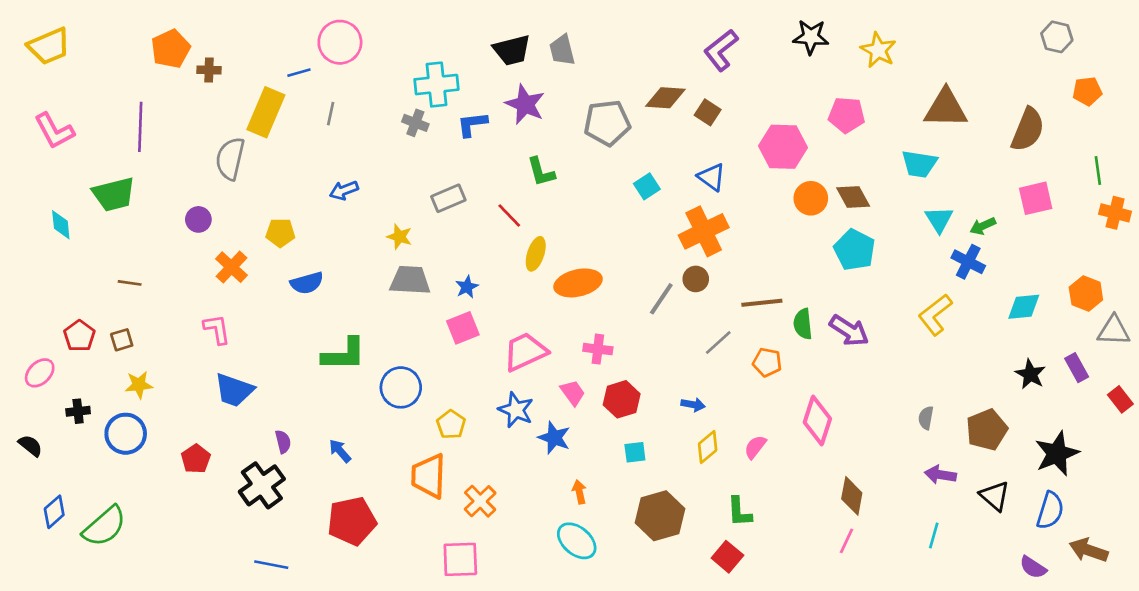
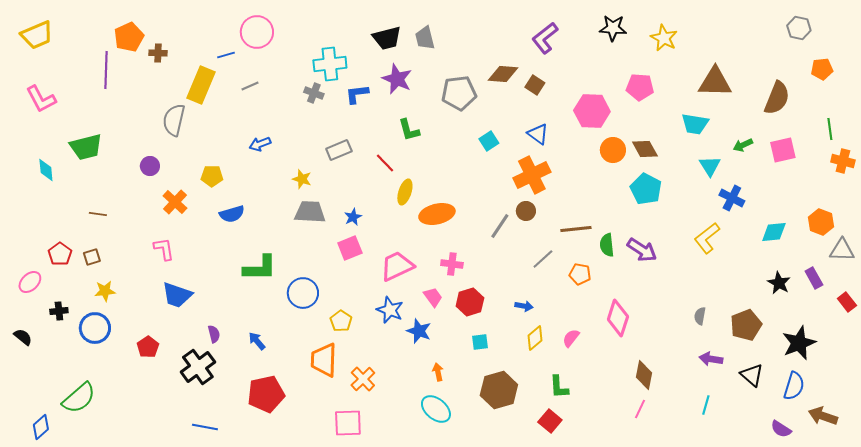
gray line: (331, 114) -> (250, 86), turned 54
purple line: (140, 127) -> (106, 70), moved
green arrow: (983, 226) -> (743, 145), moved
blue diamond: (54, 512) -> (41, 427), moved

